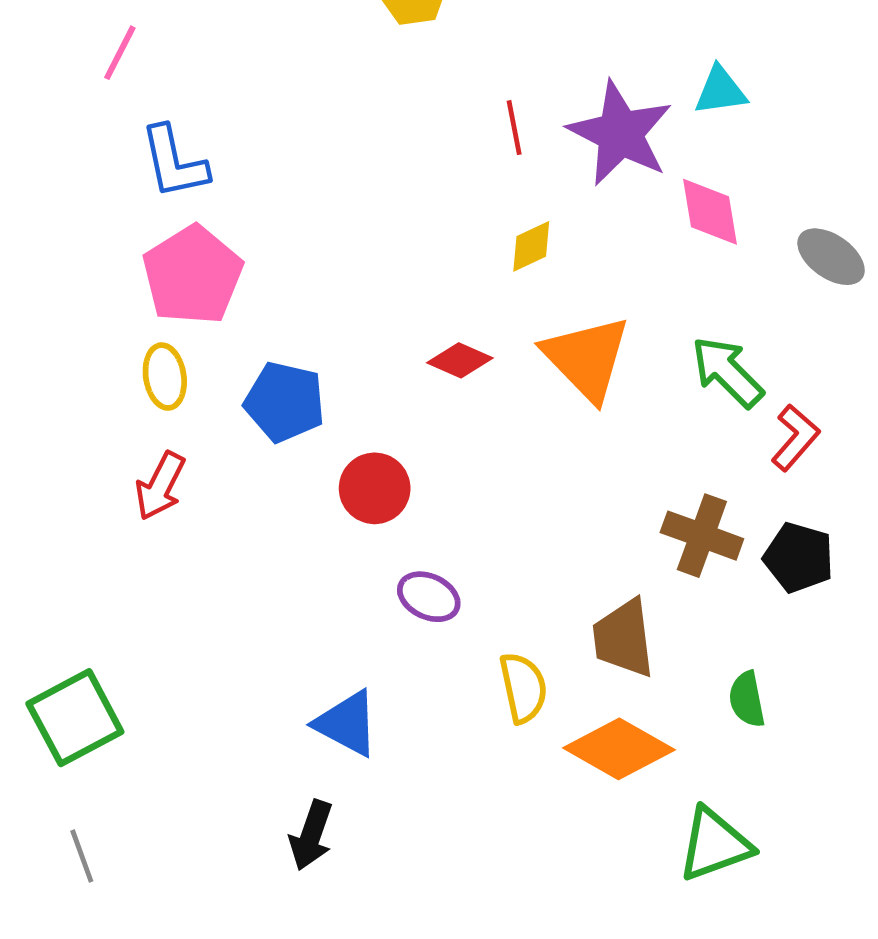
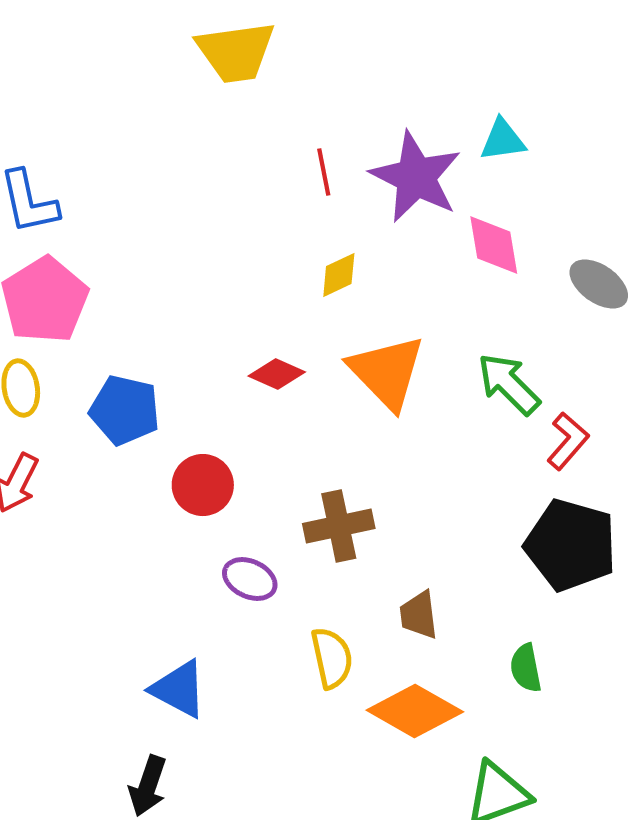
brown cross: (702, 536) -> (339, 526), moved, turned -32
black pentagon: (799, 557) -> (571, 545), size x1.5
brown trapezoid: (624, 638) -> (419, 615), size x0.7

